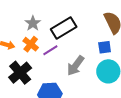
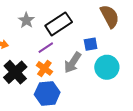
orange cross: (31, 44) -> (44, 68), moved
blue square: (105, 47) -> (91, 44), moved

